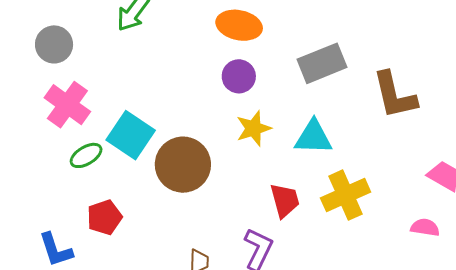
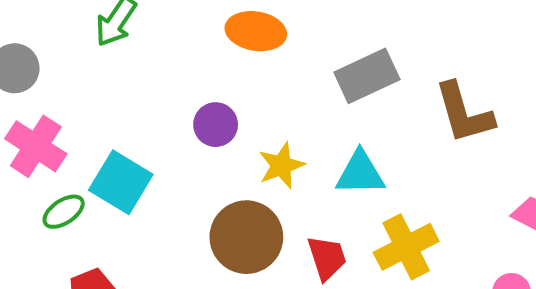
purple circle: (239, 76) -> (216, 125), moved
brown circle: (183, 165) -> (246, 237), moved

